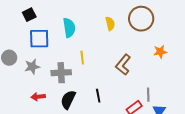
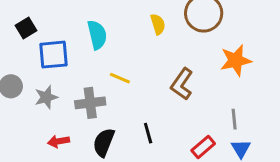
black square: (29, 15) -> (26, 28), moved
orange star: (160, 52) -> (236, 60), size x1.5
yellow line: (82, 58) -> (120, 78), turned -56
gray line: (148, 95) -> (234, 119), moved

